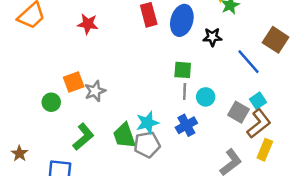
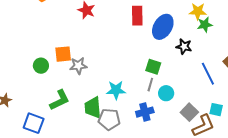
cyan square: (258, 101) -> (216, 110), moved, turned 32
cyan star: (147, 123) -> (116, 90), moved

